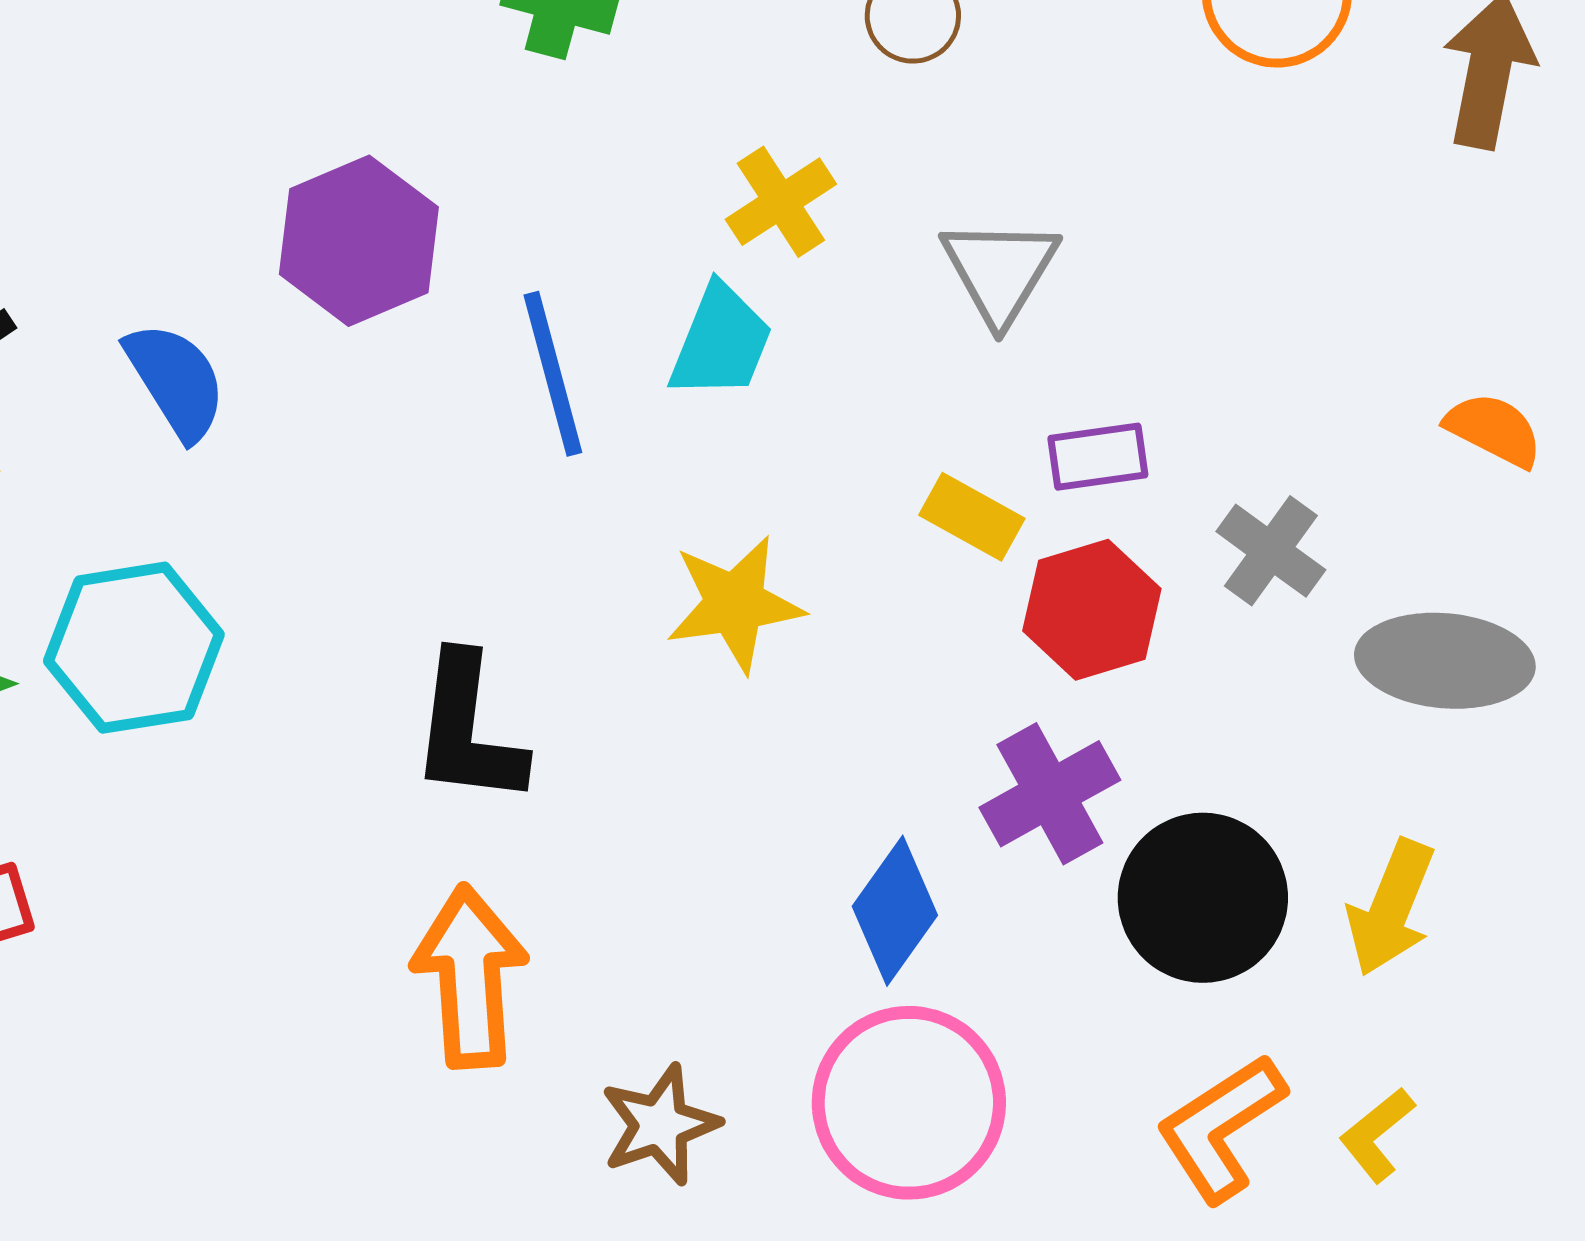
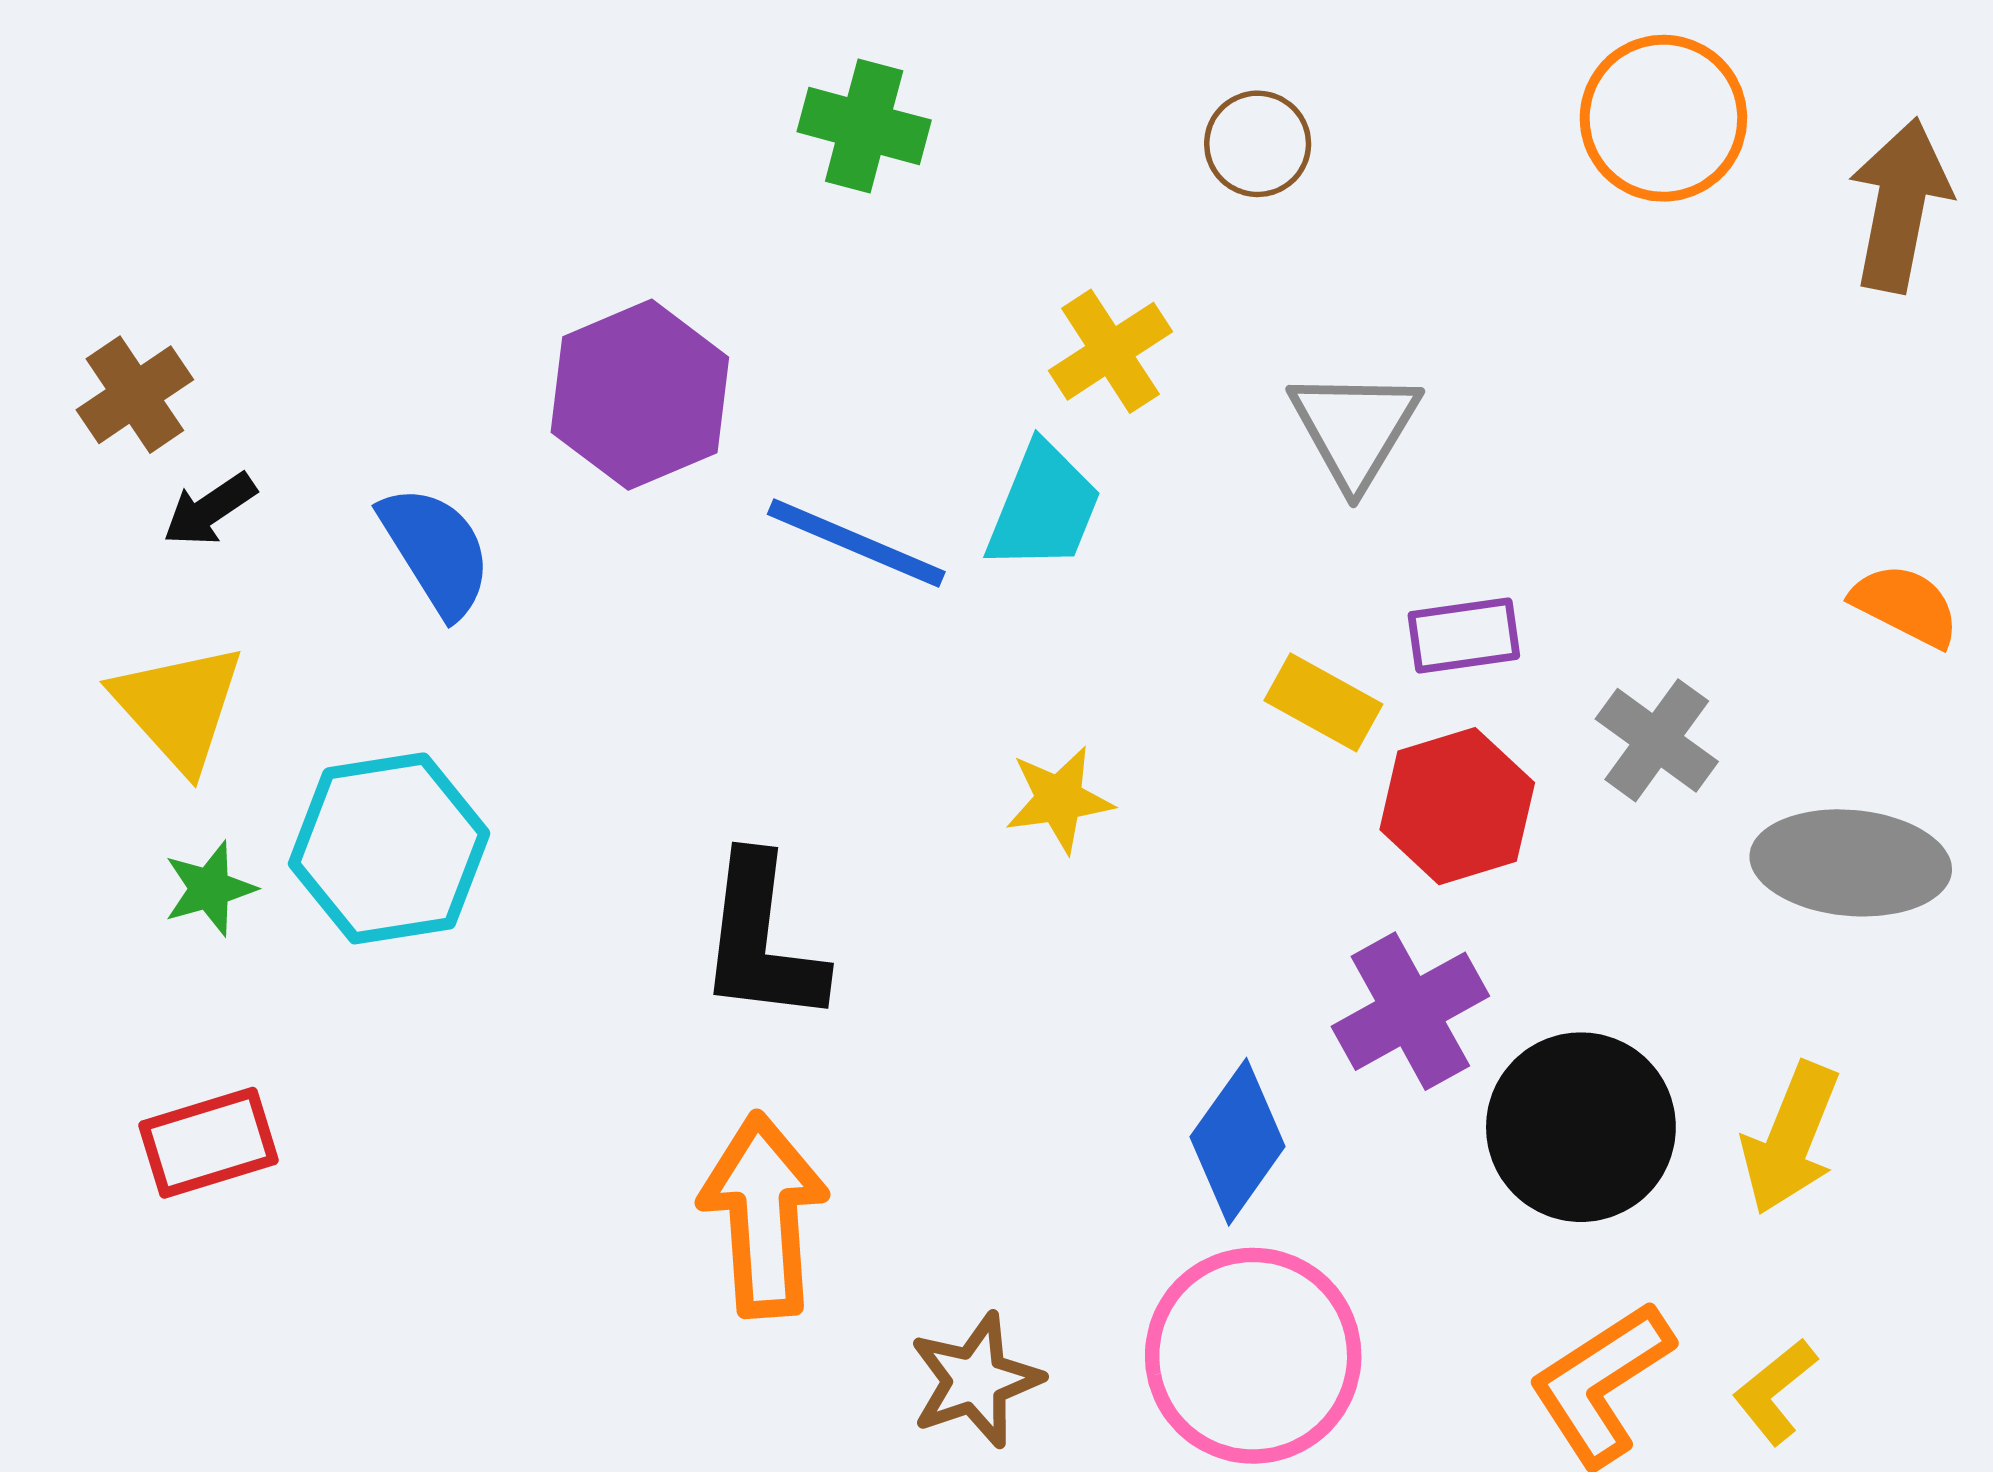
blue line: (553, 374) -> (856, 543), turned -52
yellow star: (735, 604) -> (1059, 799), size x0.7

